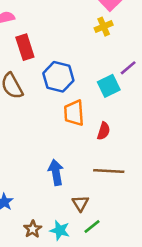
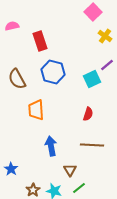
yellow cross: (104, 27) -> (105, 36), moved, turned -32
red rectangle: (25, 47) -> (40, 41), moved
orange trapezoid: (74, 113) -> (36, 110), moved

